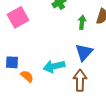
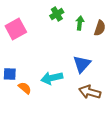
green arrow: (82, 22) -> (80, 23), moved
brown arrow: (80, 80) -> (90, 92), moved, turned -75

